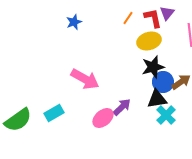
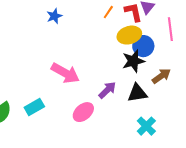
blue circle: (163, 82) -> (143, 46), moved
purple arrow: (122, 107) -> (107, 90), moved
cyan cross: (166, 115) -> (146, 126), moved

